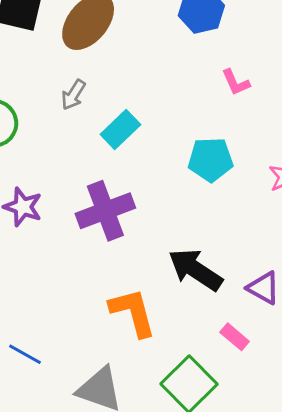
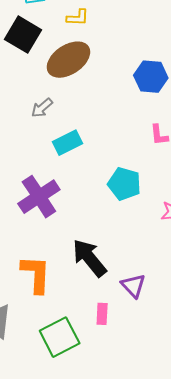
purple cross: (105, 211) -> (39, 197), turned -30
pink rectangle: (235, 337) -> (102, 314), turned 35

